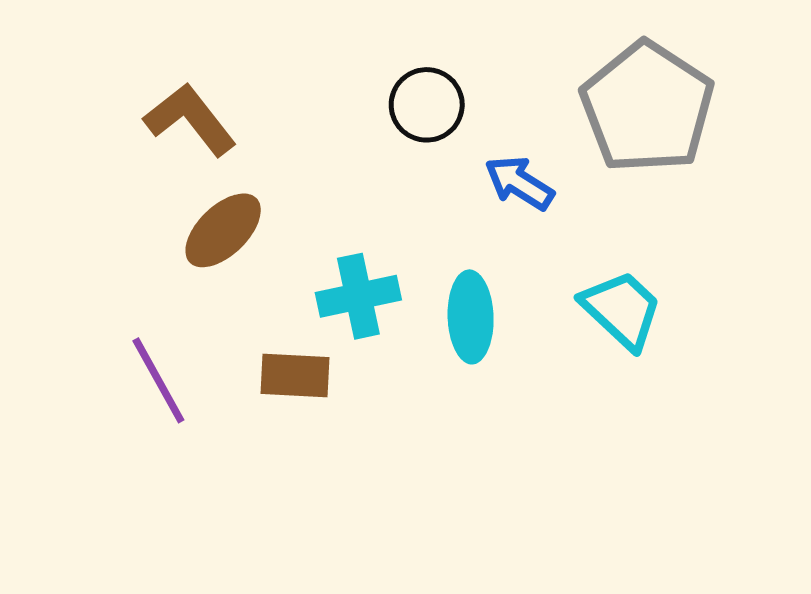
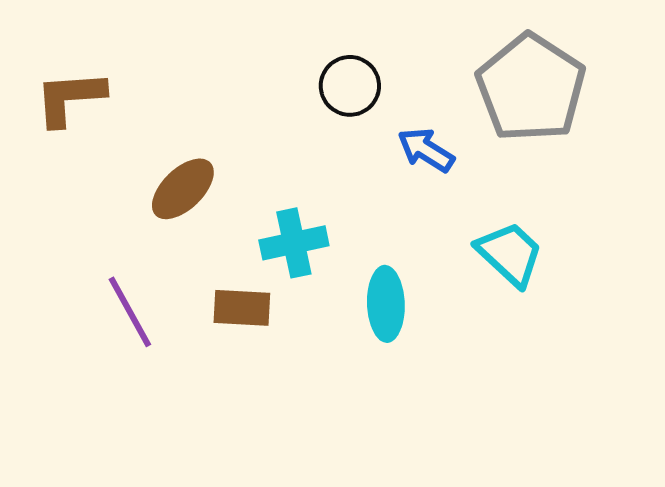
brown L-shape: (190, 119) -> (70, 98), moved, turned -56
cyan ellipse: (471, 317) -> (386, 304), moved

